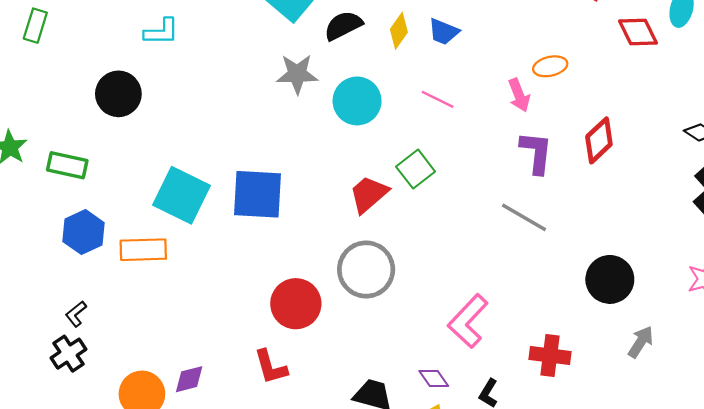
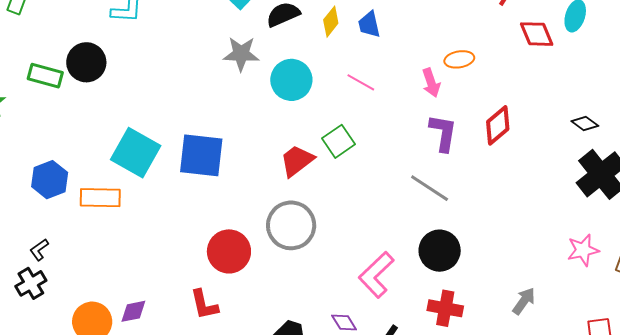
blue trapezoid: (444, 32) -> (369, 24), turned 52
green rectangle: (67, 165) -> (45, 76), moved
black circle: (610, 279) -> (440, 251), moved

